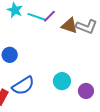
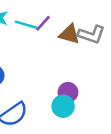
purple circle: (86, 91) -> (68, 92), moved

